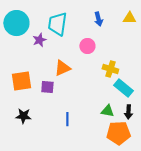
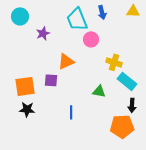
cyan circle: (16, 23) -> (20, 16), size x0.7
cyan trapezoid: (57, 24) -> (77, 19), moved, turned -30
orange square: (21, 81) -> (25, 86), moved
green triangle: (107, 111) -> (99, 91), moved

